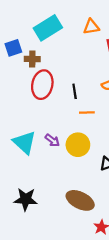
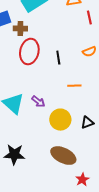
orange line: (87, 112) -> (74, 86), moved
yellow circle: (78, 145) -> (60, 120), moved

